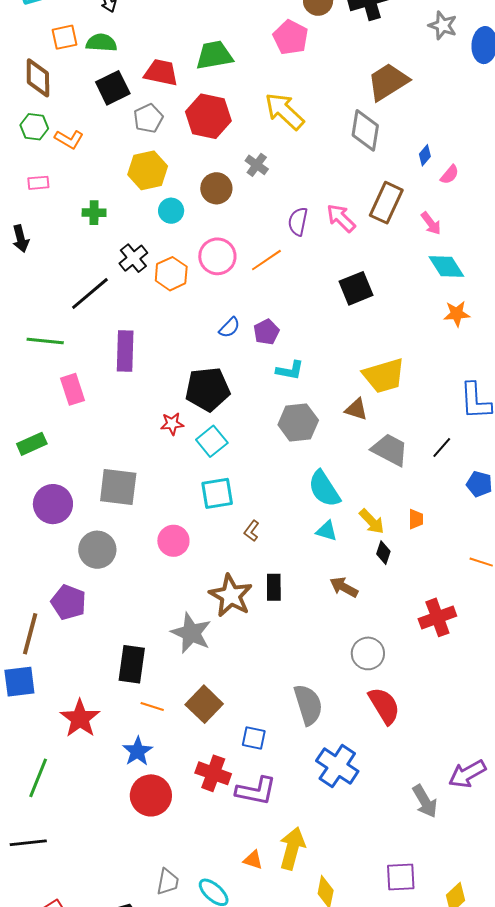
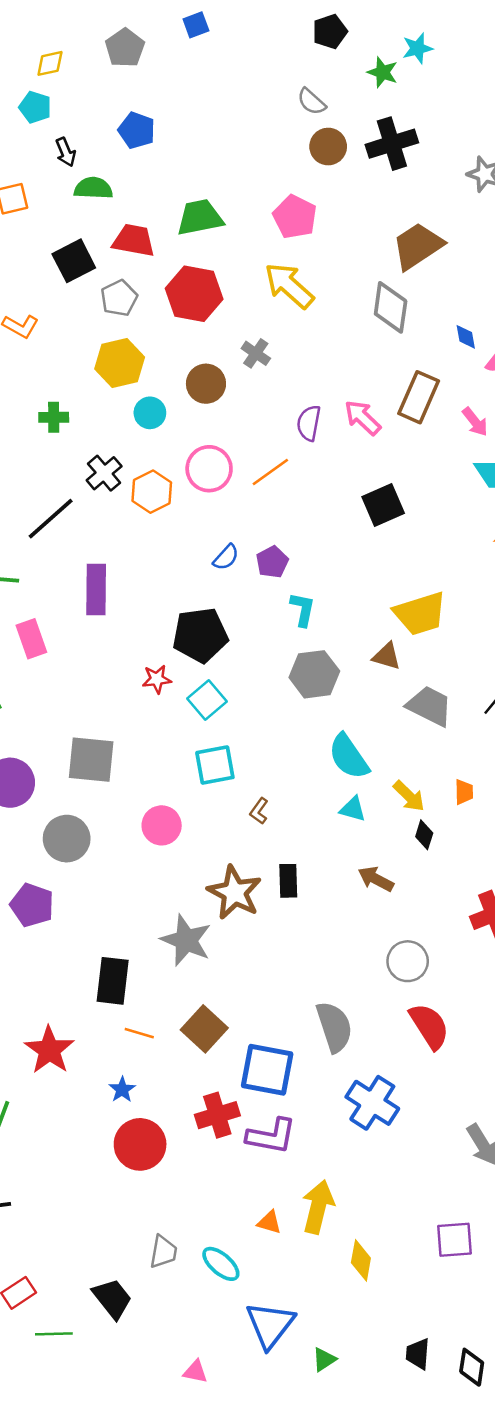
pink pentagon: (291, 37) -> (295, 217), moved
green semicircle: (101, 43) -> (93, 188), moved
blue diamond: (425, 155) -> (466, 337), turned -50
cyan L-shape: (290, 370) -> (303, 609), turned -88
blue square: (254, 738) -> (267, 1070), size x1.8
blue star: (138, 751) -> (122, 1090), size x0.7
red cross: (213, 773) -> (217, 1115), turned -36

